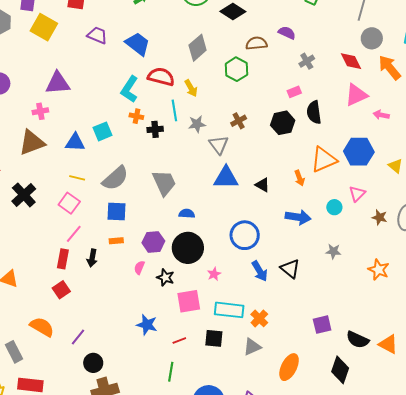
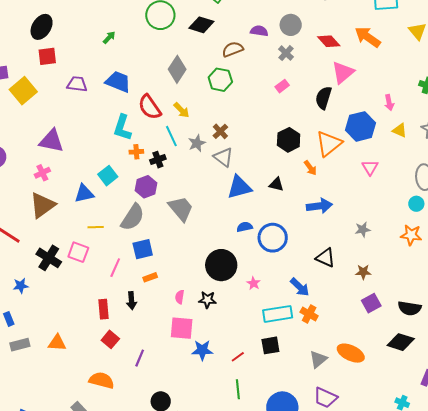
yellow square: (44, 27) -> (23, 91), turned 36
gray circle: (372, 38) -> (291, 25), moved
red semicircle: (161, 77) -> (150, 107), turned -124
purple triangle: (58, 83) -> (52, 141), turned 32
black semicircle: (314, 112) -> (324, 98), moved, turned 40
pink arrow: (381, 115) -> (389, 103), moved, turned -98
brown cross: (239, 121) -> (220, 131), moved
black hexagon: (283, 123) -> (289, 140), moved
pink square: (69, 203) -> (78, 252), moved
cyan circle: (334, 207) -> (416, 204), moved
blue semicircle: (187, 214) -> (245, 227), moved
brown star: (380, 217) -> (363, 272), moved
pink line: (74, 234) -> (115, 268), moved
purple hexagon: (153, 242) -> (146, 187), moved
blue arrow: (260, 271) -> (300, 287), moved
pink square: (189, 301) -> (182, 328), moved, turned 30
purple line: (78, 337) -> (140, 358), moved
gray triangle: (252, 347) -> (318, 359), moved
orange ellipse: (289, 367) -> (351, 353), turned -76
black diamond: (340, 370) -> (401, 342), turned -76

